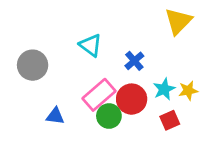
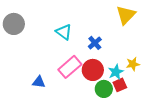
gray circle: (33, 65) -> (14, 24), moved
cyan star: (164, 89) -> (116, 72), moved
green circle: (109, 116) -> (104, 89), moved

